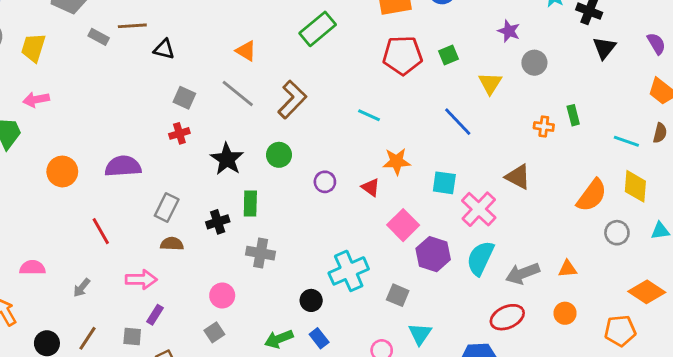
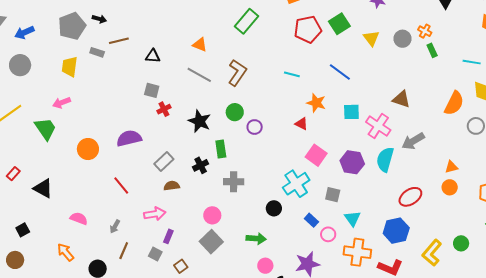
yellow trapezoid: (33, 48) -> (70, 67), moved
black triangle: (164, 49) -> (153, 56), moved
green square: (449, 55) -> (339, 24), size x1.5
gray circle: (534, 63) -> (402, 39), moved
gray square: (184, 98) -> (152, 90), moved
blue line: (458, 122) -> (340, 72), moved
orange cross: (544, 126) -> (425, 31), moved, turned 32
orange star: (397, 161) -> (316, 103), turned 30
purple circle: (325, 182) -> (255, 127), moved
gray rectangle: (167, 208) -> (164, 161), turned 30
pink square: (403, 225) -> (316, 155), moved
pink semicircle: (32, 268) -> (79, 218), turned 30
orange triangle: (567, 269) -> (451, 167), moved
gray arrow: (523, 273) -> (413, 141), moved
gray square: (214, 332) -> (211, 242), size x1.6
gray square: (132, 336) -> (155, 254), turned 32
brown line: (87, 338) -> (124, 251), moved
blue rectangle: (319, 338) -> (311, 220), moved
green arrow: (279, 339) -> (256, 239), turned -144

